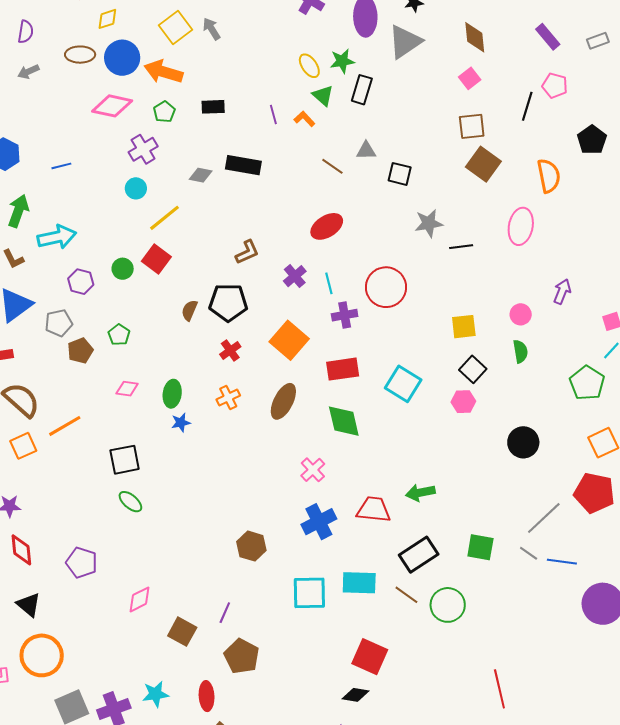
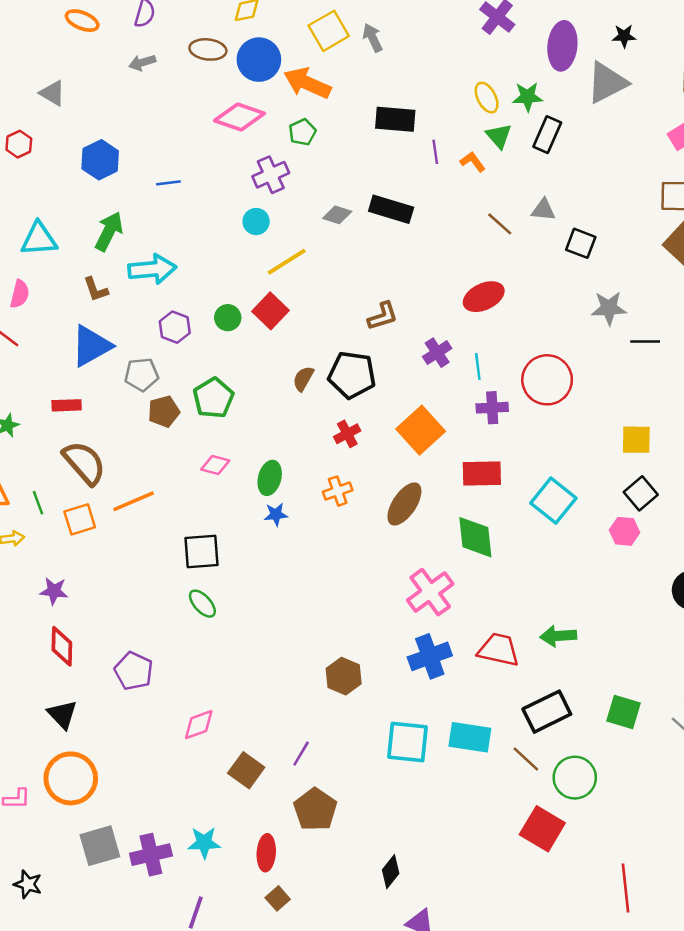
black rectangle: (213, 107) -> (395, 119), moved, size x1.4
green pentagon: (119, 335) -> (213, 398), size x1.5
pink cross: (313, 470) -> (430, 592), size x1.5
red square: (370, 657) -> (542, 829), moved
black diamond: (356, 695) -> (391, 872), moved, turned -68

